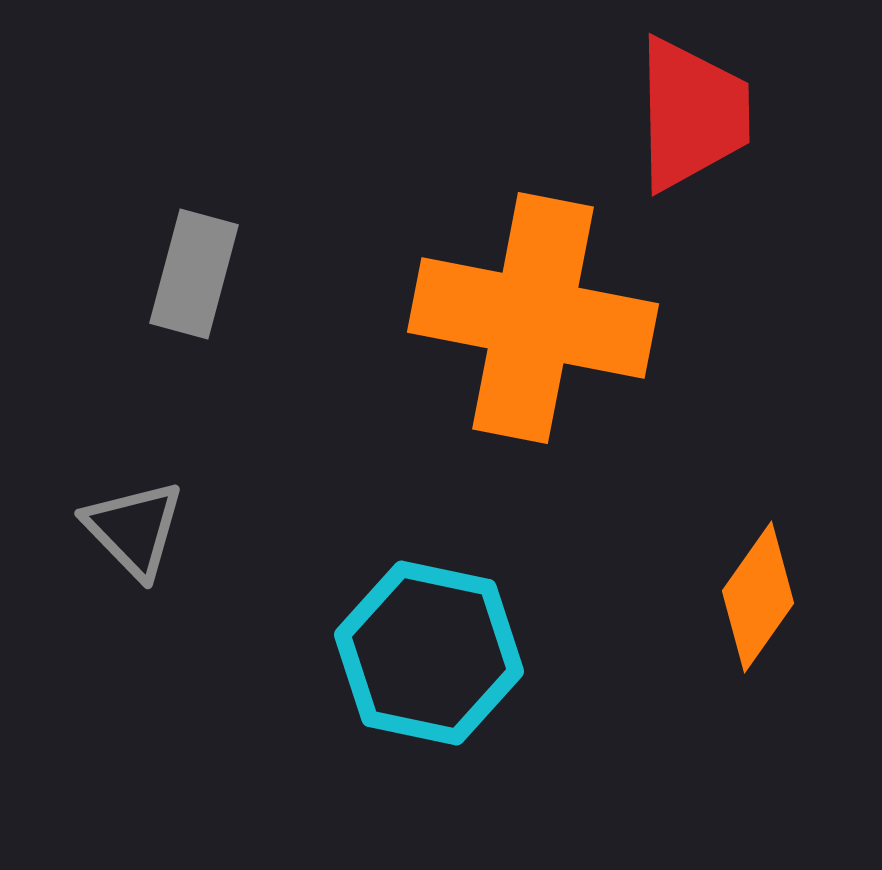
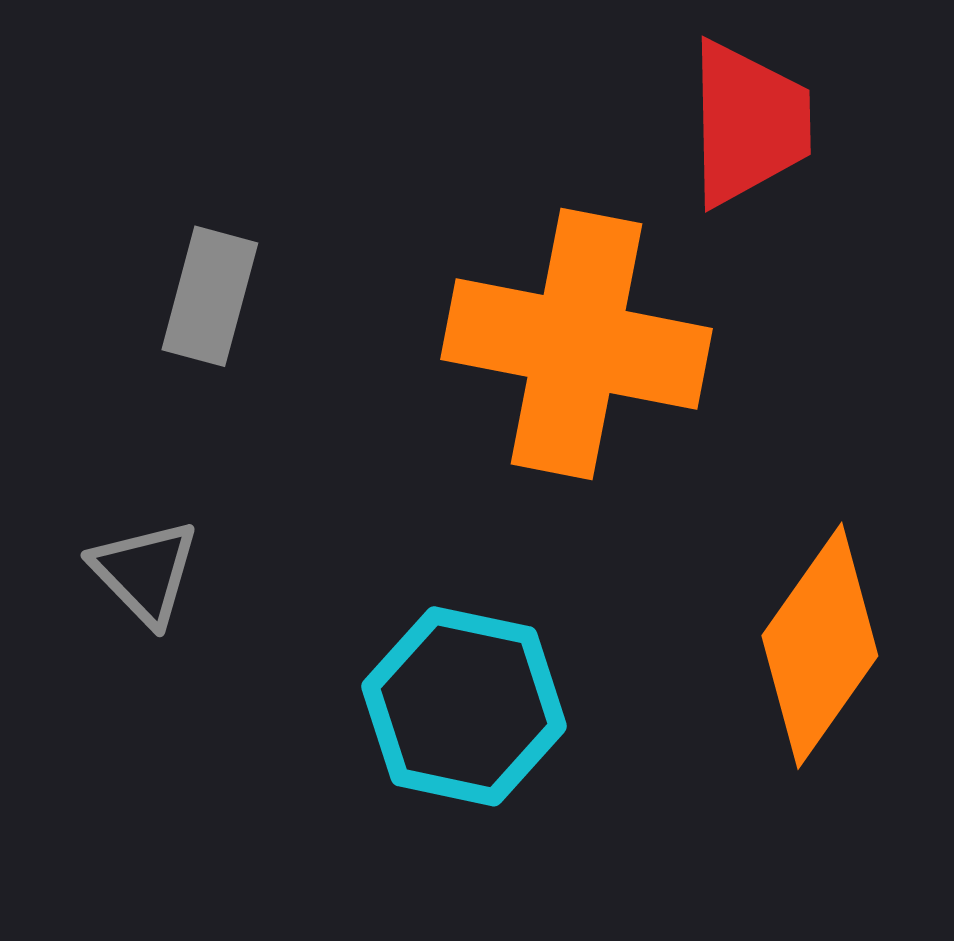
orange diamond: (758, 597) -> (820, 646), size x1.5

